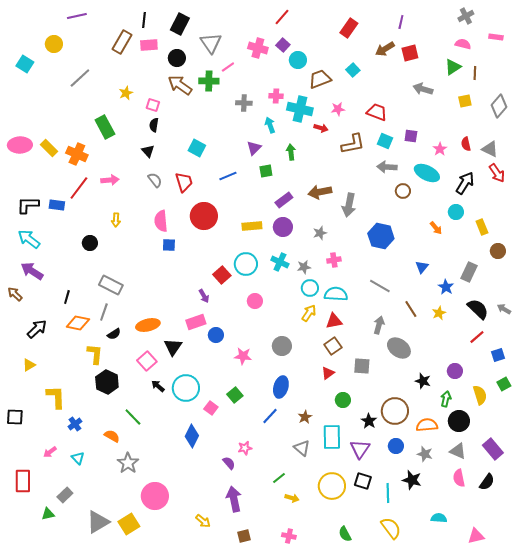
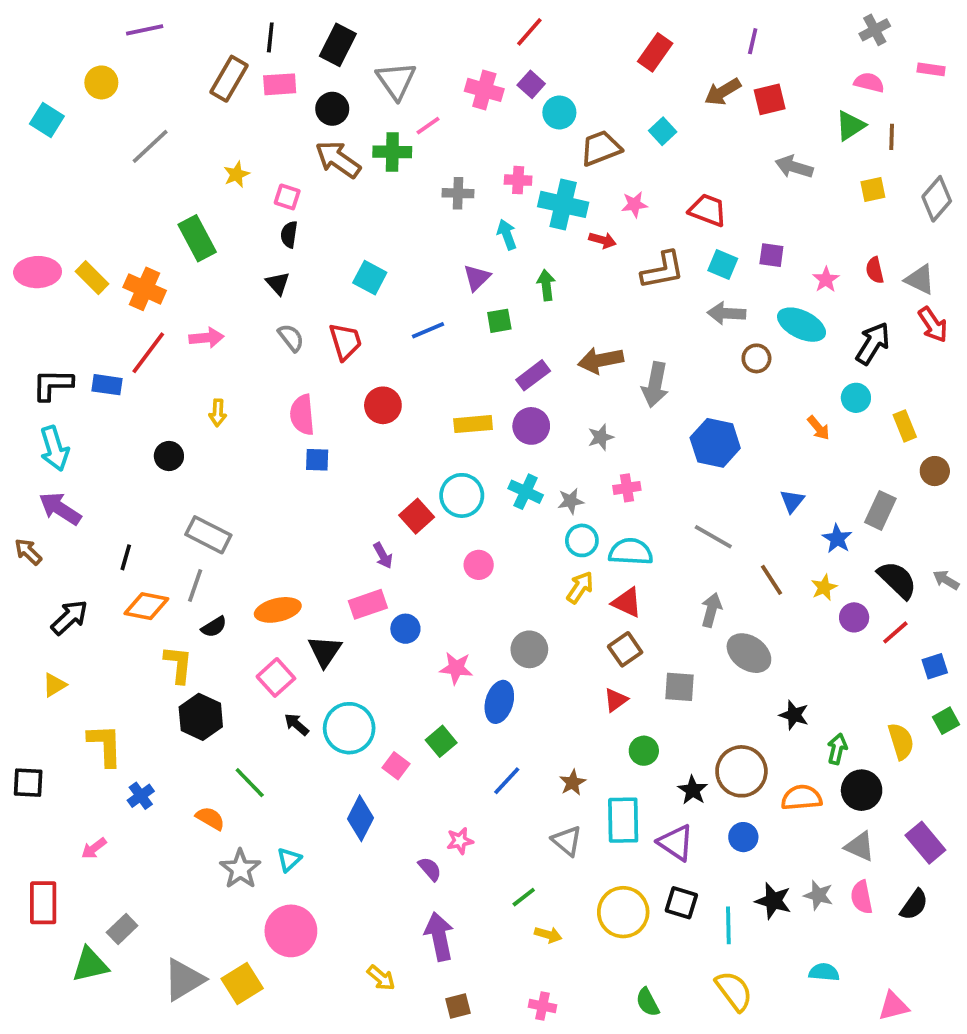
red circle: (204, 216) -> (383, 405), size x0.7
cyan arrow: (29, 239) -> (54, 448), turned -145
red triangle: (334, 321) -> (627, 602), turned 36
purple circle: (455, 371) -> (854, 617), moved
blue ellipse: (281, 387) -> (499, 702), moved
purple triangle: (360, 449) -> (676, 843), turned -30
gray star: (425, 454) -> (818, 895), moved
cyan triangle: (78, 458) -> (289, 860), moved, turned 32
green triangle: (48, 514) -> (90, 965), size x1.5

